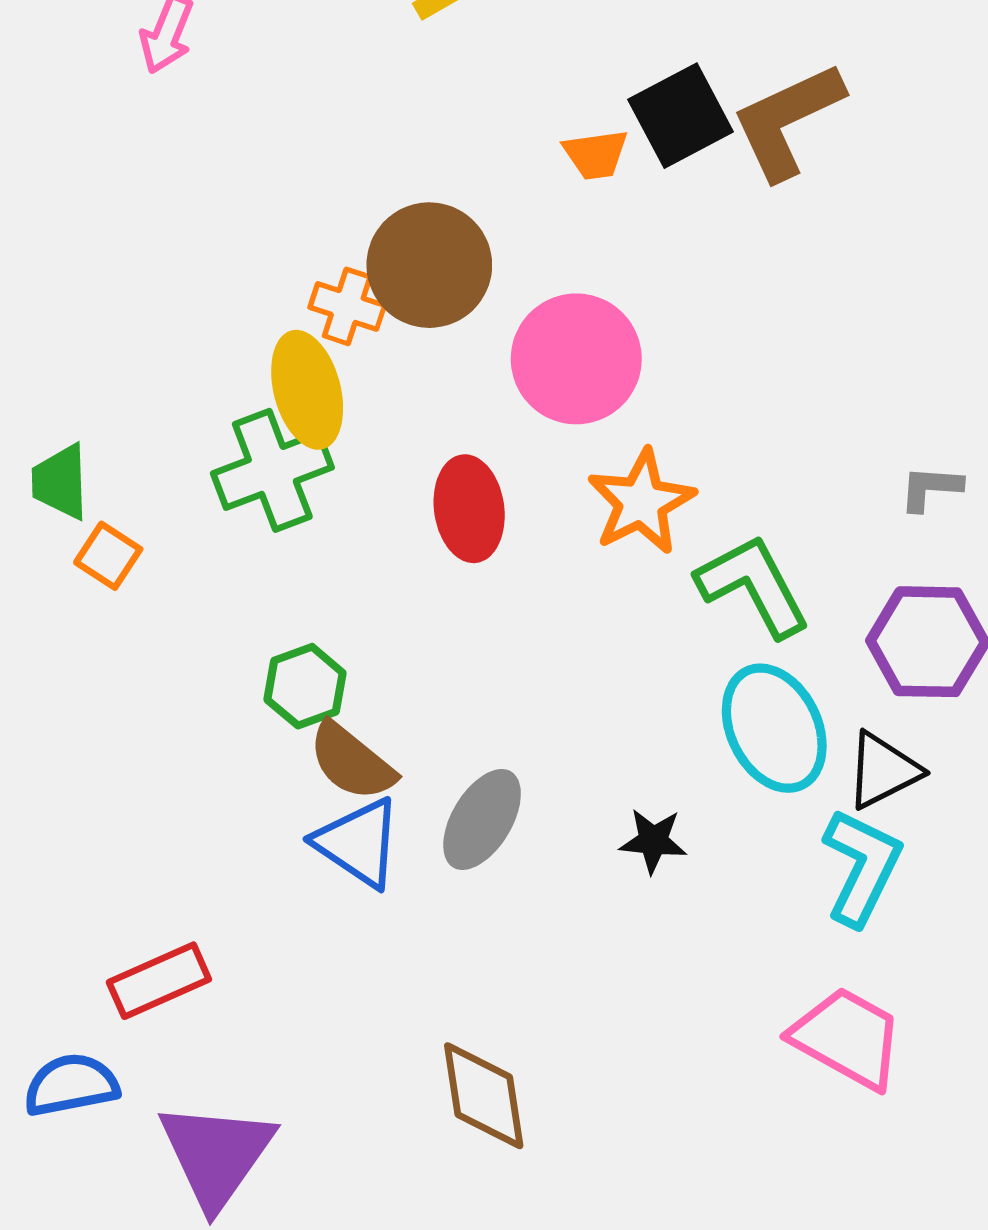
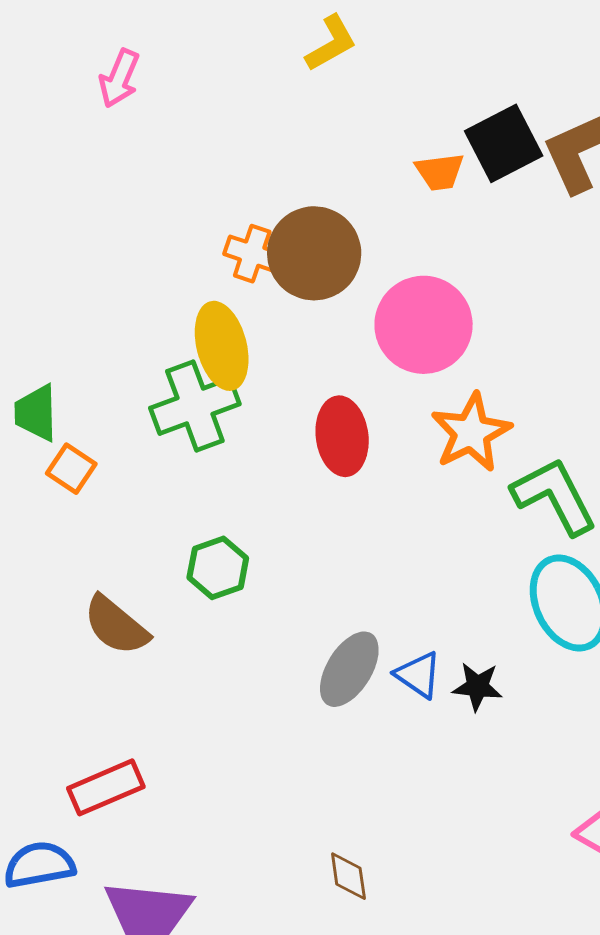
orange cross: (347, 306) -> (252, 254), moved
brown semicircle: (352, 761) -> (116, 625), moved
blue triangle: (358, 843) -> (418, 675), moved, size x0.7
brown diamond: (484, 1096) -> (348, 876), size x0.6

